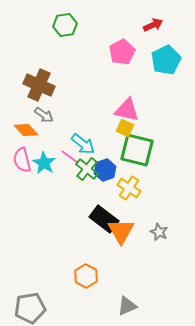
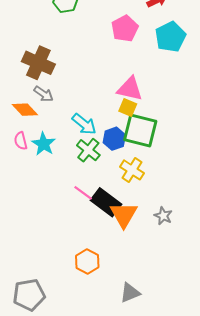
pink line: (70, 157) -> (83, 193), moved
pink semicircle: (22, 160) -> (21, 141), size x0.7
blue hexagon: (105, 170) -> (114, 139), moved

